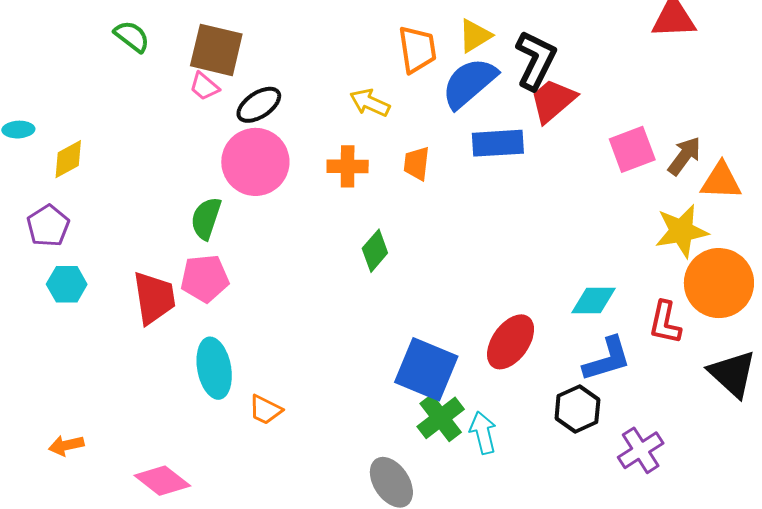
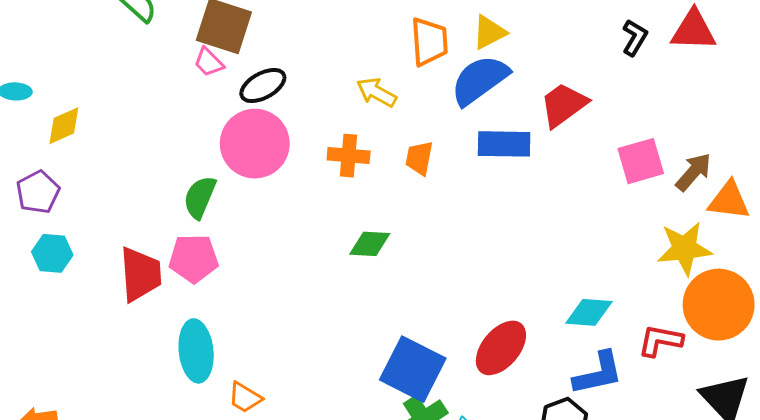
black L-shape: (536, 60) -> (635, 38), moved, size x0.6
green diamond: (375, 251) -> (370, 244), turned 48
red L-shape: (665, 323) -> (660, 341), turned 84

